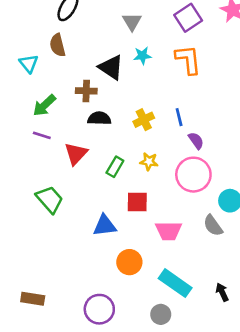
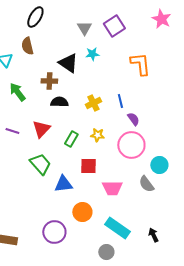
purple square: (188, 18) -> (114, 26), moved
orange L-shape: (188, 60) -> (140, 64), moved
green arrow: (44, 105) -> (17, 92), turned 96
purple line: (42, 135) -> (12, 131), moved
green trapezoid: (50, 199) -> (40, 164), moved
purple circle: (99, 309) -> (54, 232), moved

